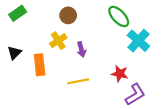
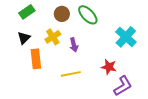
green rectangle: (18, 13) -> (27, 12), moved
green ellipse: (119, 16) -> (88, 15), moved
black triangle: (14, 53) -> (24, 38), moved

